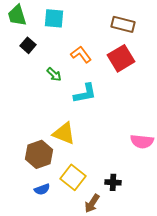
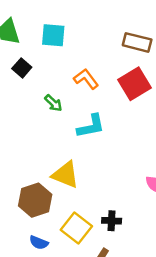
black cross: (113, 182) -> (112, 221), moved
blue semicircle: (42, 189) -> (39, 243), turned 42

